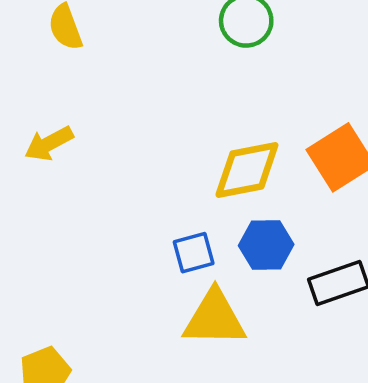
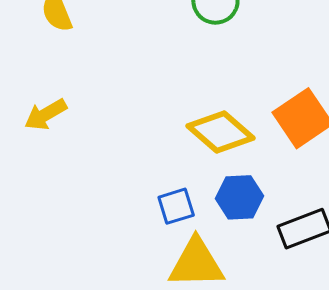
yellow diamond: (247, 170) -> (220, 132), turned 54

